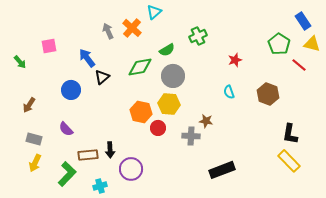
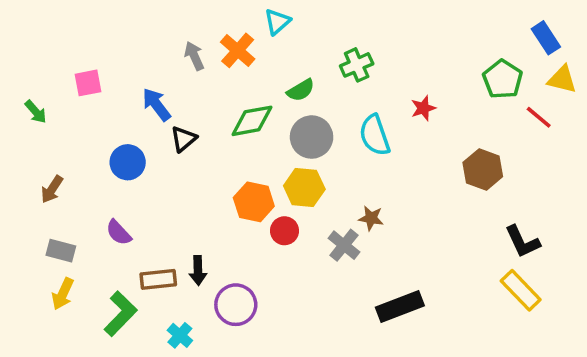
cyan semicircle: (229, 92) -> (375, 135), moved, size x1.6
black L-shape: (290, 134) -> (522, 242), turned -35
gray cross: (191, 136) -> (344, 245), turned 36
cyan cross: (100, 186) -> (180, 335), turned -32

